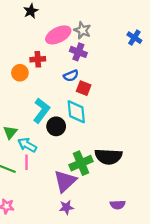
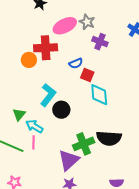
purple cross: (78, 52) -> (100, 42), moved
red cross: (38, 59) -> (46, 48), size x1.6
cyan diamond: (76, 112) -> (99, 95), moved

